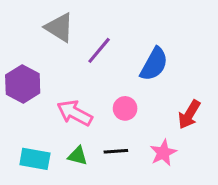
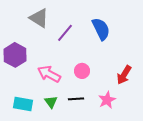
blue semicircle: (154, 64) -> (101, 29), moved, turned -55
green triangle: (78, 156) -> (51, 102), turned 40

